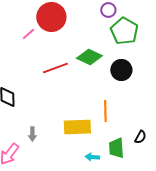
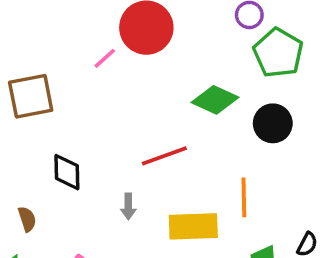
red line: (55, 68) -> (164, 156), moved
gray arrow: (32, 134) -> (128, 206), moved

